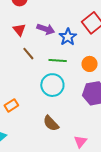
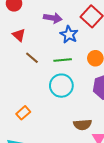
purple arrow: (46, 29) -> (53, 18), moved
brown semicircle: (51, 123) -> (83, 125), moved, turned -42

